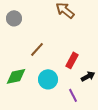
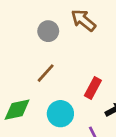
gray circle: (14, 18) -> (48, 31), moved

